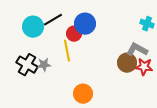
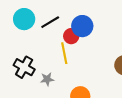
cyan circle: (33, 27) -> (24, 19), moved
gray star: (44, 65) -> (47, 79), moved

